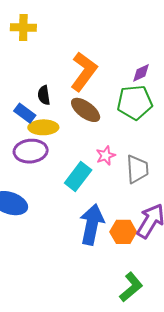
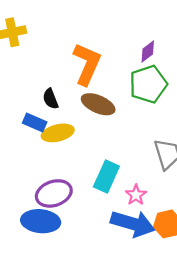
purple ellipse: (31, 151) -> (54, 193), moved
pink star: (106, 155) -> (136, 195), moved
blue arrow: (92, 224) -> (133, 224), turned 108

